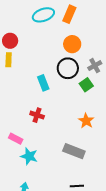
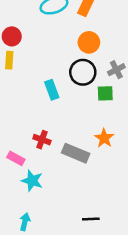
green square: (86, 85) -> (105, 93), turned 32
red cross: (37, 115) -> (42, 140), moved
gray rectangle: (74, 151) -> (76, 153), moved

